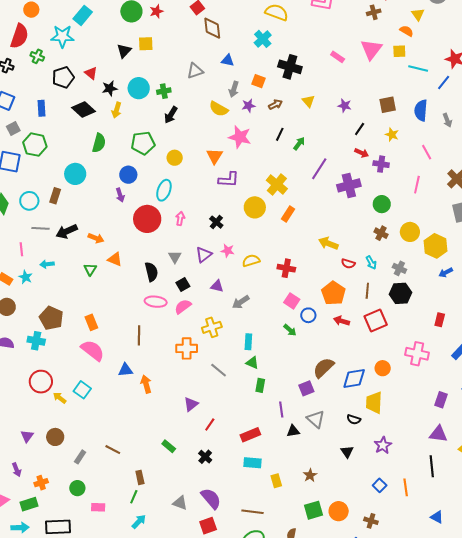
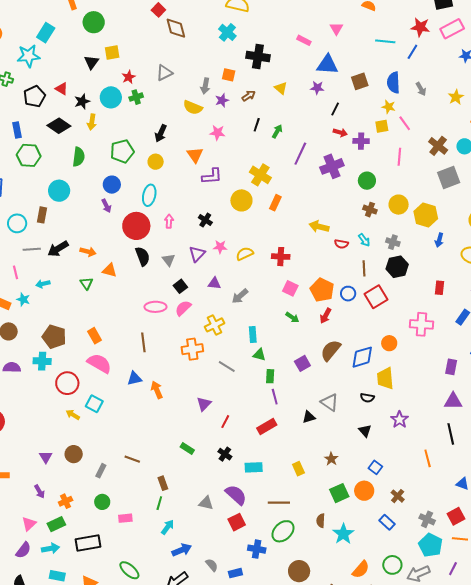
red star: (156, 11) -> (129, 77), moved
pink triangle: (371, 49) -> (336, 29), size x0.6
yellow square: (399, 51) -> (382, 126), moved
blue triangle: (228, 60) -> (327, 65), moved, size x1.6
black arrow: (171, 115) -> (161, 133), moved
yellow star: (392, 135) -> (389, 107), moved
pink star: (240, 137) -> (217, 133), size x0.7
green hexagon: (35, 145) -> (29, 155), moved
black semicircle: (151, 272) -> (143, 256), moved
blue arrow: (446, 272) -> (439, 240), turned -40
orange pentagon: (333, 293) -> (322, 290), moved
blue circle: (308, 315) -> (348, 294), moved
red arrow: (342, 321) -> (326, 316), moved, turned -70
red circle: (41, 382) -> (67, 383), moved
purple square: (306, 388) -> (302, 363), moved
purple line: (281, 409) -> (275, 397), moved
cyan rectangle: (252, 463) -> (254, 467), moved
blue square: (380, 485) -> (375, 467), moved
brown cross: (371, 521) -> (398, 496), turned 32

